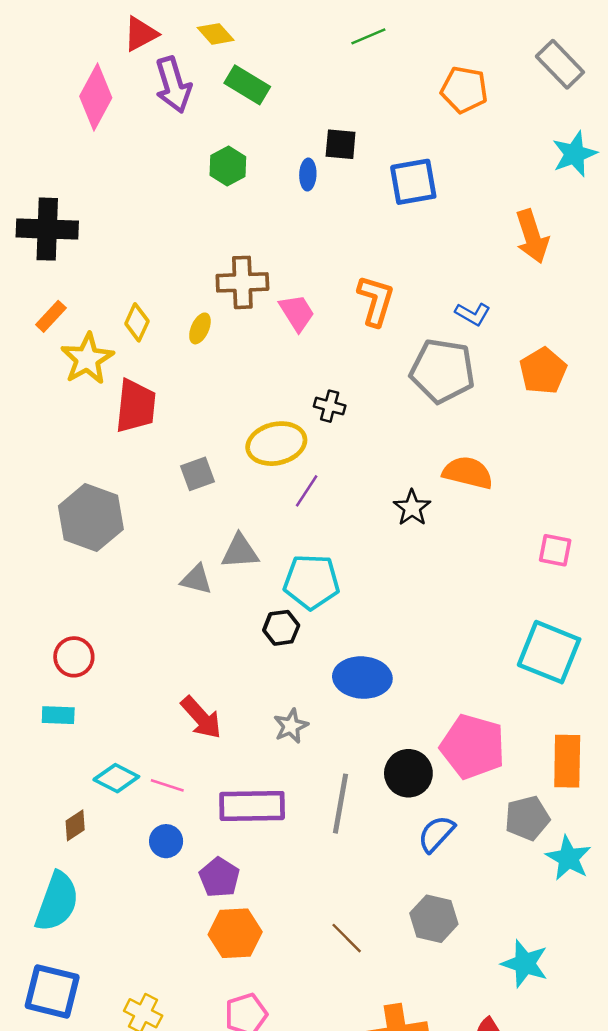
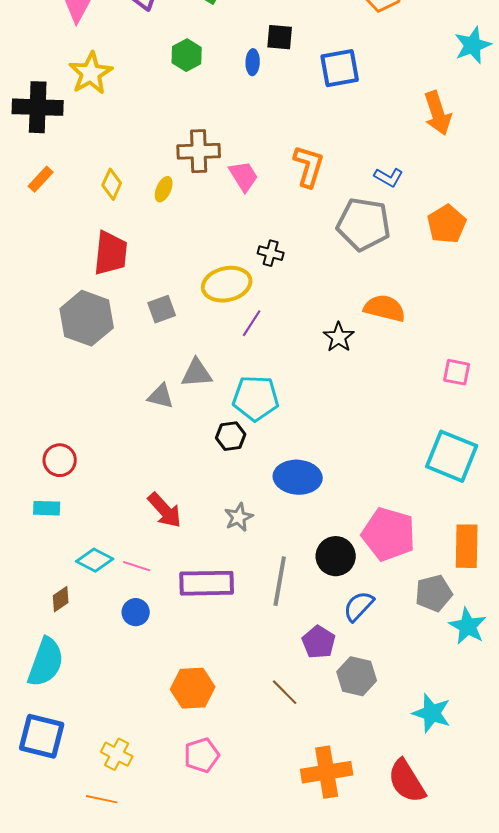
yellow star: (87, 359) -> (91, 73), moved
gray hexagon: (91, 518) -> (87, 318), moved
purple pentagon: (219, 877) -> (319, 642), moved

